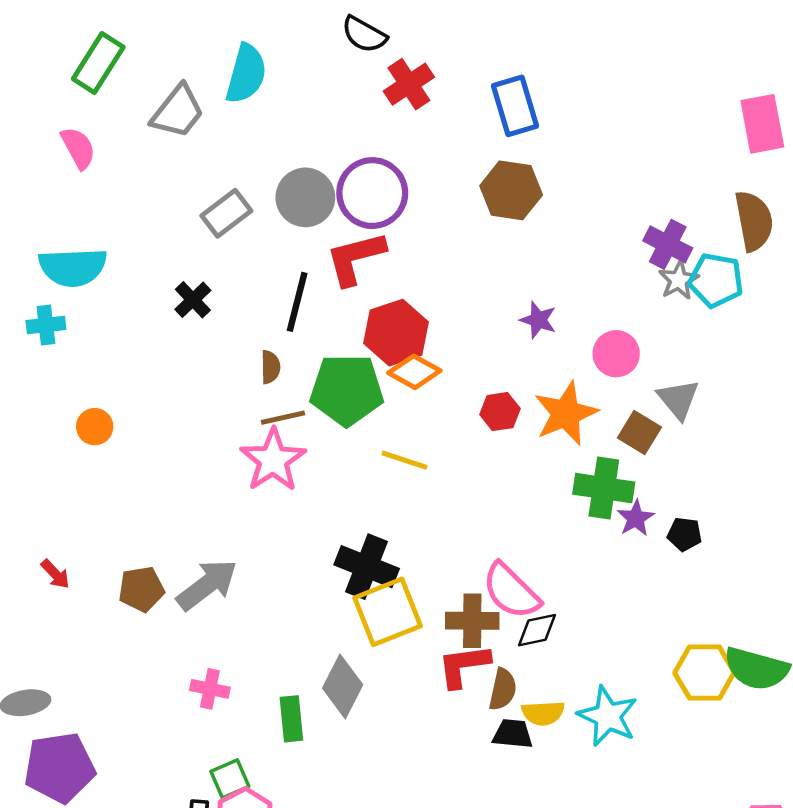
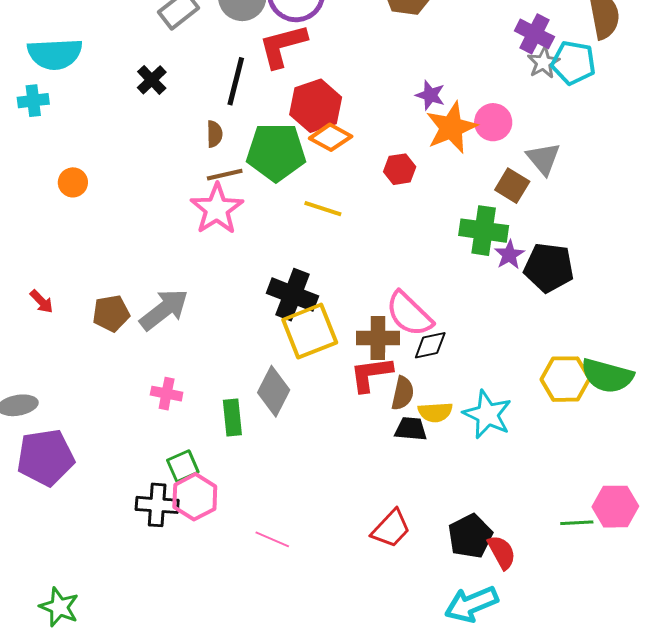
orange star: (566, 413) -> (451, 128), moved
black pentagon: (684, 534) -> (549, 268), size x1.8

